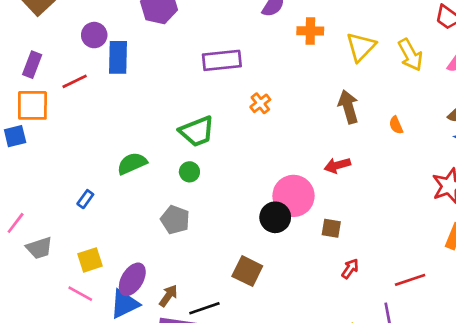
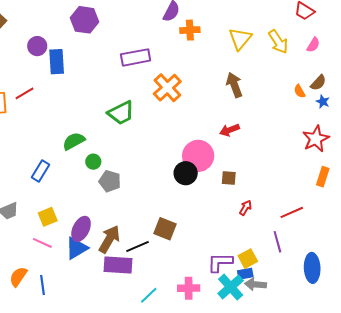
orange cross: (310, 31) -> (190, 30), moved
red line: (75, 81) -> (24, 93), moved
orange cross: (260, 103) -> (167, 88), size x1.8
orange semicircle: (396, 125) -> (300, 91), moved
green circle: (189, 172) -> (93, 162), moved
blue rectangle: (85, 199) -> (41, 171), size x1.5
brown square: (247, 271) -> (165, 229), moved
brown arrow: (168, 296) -> (109, 239), size x1.6

